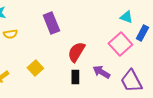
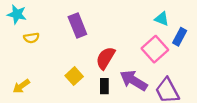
yellow square: (35, 68) -> (74, 76), moved
purple arrow: (101, 72) -> (134, 81), size x1.4

